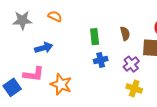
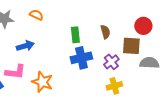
blue cross: (101, 60) -> (81, 58), size x1.5
yellow cross: (134, 88) -> (114, 86), turned -35

